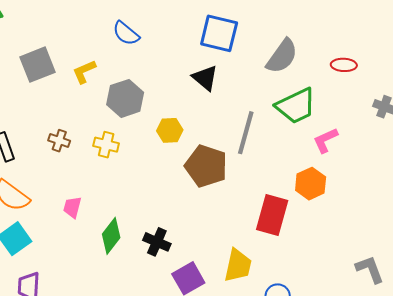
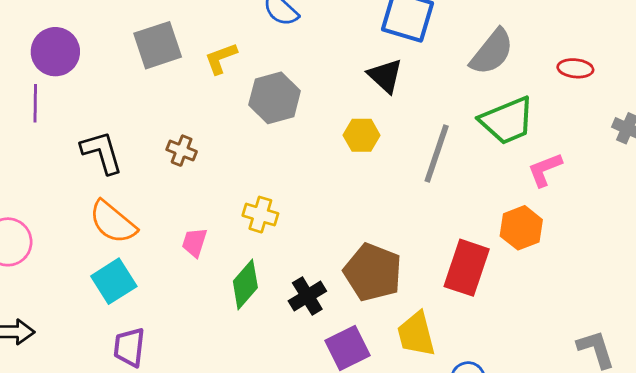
yellow hexagon: (170, 130) -> (362, 135), moved
yellow cross: (106, 145) -> (260, 215), moved
brown pentagon: (206, 166) -> (373, 272), moved
black cross: (157, 242) -> (307, 296), turned 32
yellow trapezoid: (238, 265) -> (416, 334), turned 150

